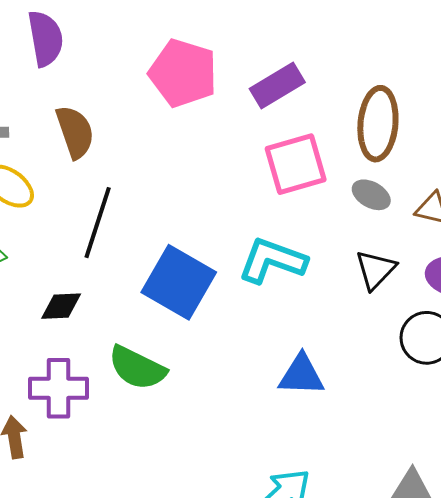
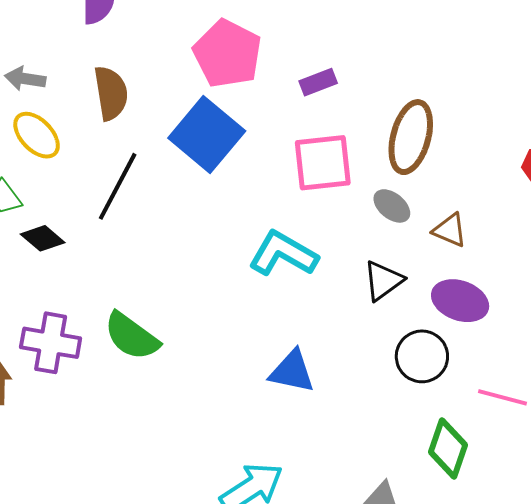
purple rectangle: (277, 85) -> (318, 82), size x0.7
blue square: (179, 282) -> (207, 134), moved
black diamond: (61, 306) -> (43, 238), moved, turned 33

